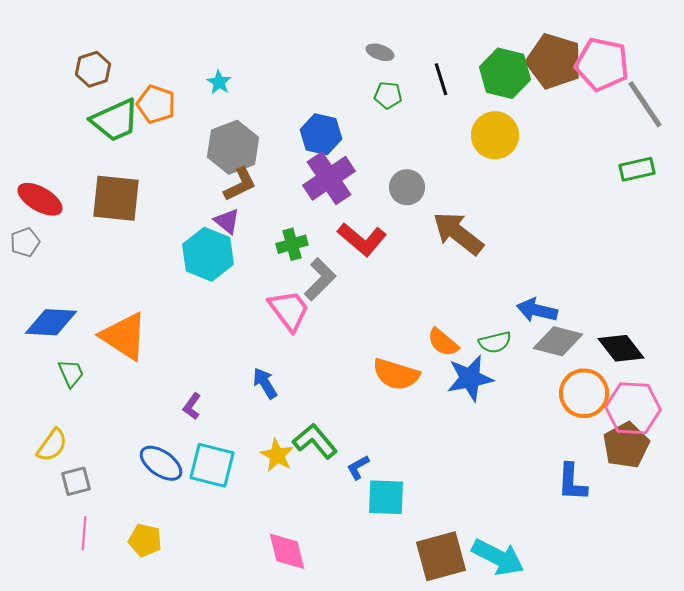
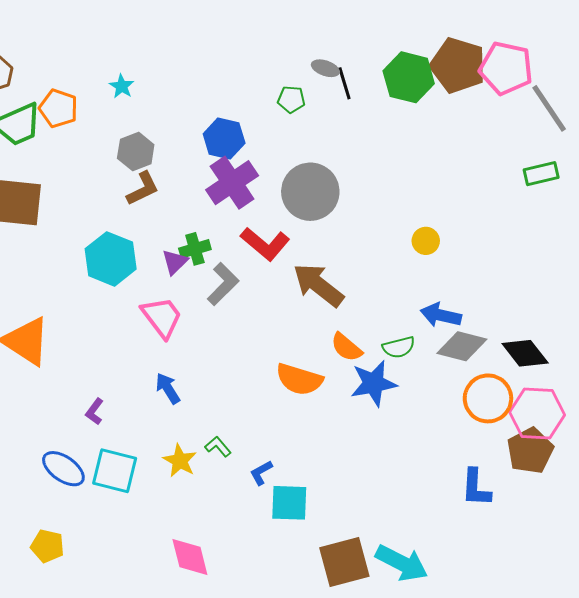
gray ellipse: (380, 52) -> (325, 68), moved
yellow circle: (495, 135) -> (426, 241), moved, size x0.6
gray hexagon: (233, 147) -> (136, 152), size x0.7
gray circle: (407, 187) -> (310, 192), size x1.6
purple triangle: (227, 221) -> (175, 262), moved, turned 36
brown arrow: (458, 233) -> (318, 285), moved
pink trapezoid: (289, 310) -> (162, 317), moved
green L-shape: (315, 441) -> (218, 447), size x0.6

